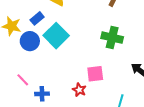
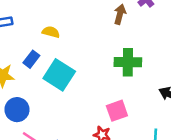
blue circle: (30, 41) -> (17, 110), moved

